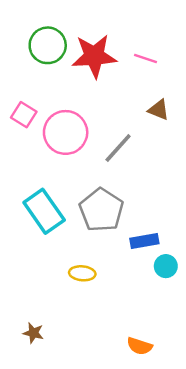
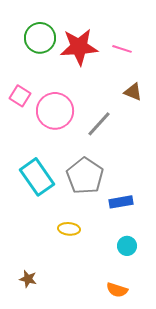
cyan circle: (166, 266) -> (127, 246), moved

